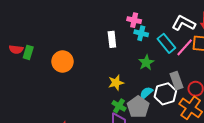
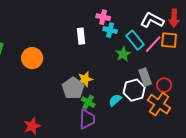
green star: (146, 63) -> (123, 54), moved
cyan semicircle: (146, 93) -> (115, 100), moved
gray pentagon: (138, 107) -> (73, 88), moved

